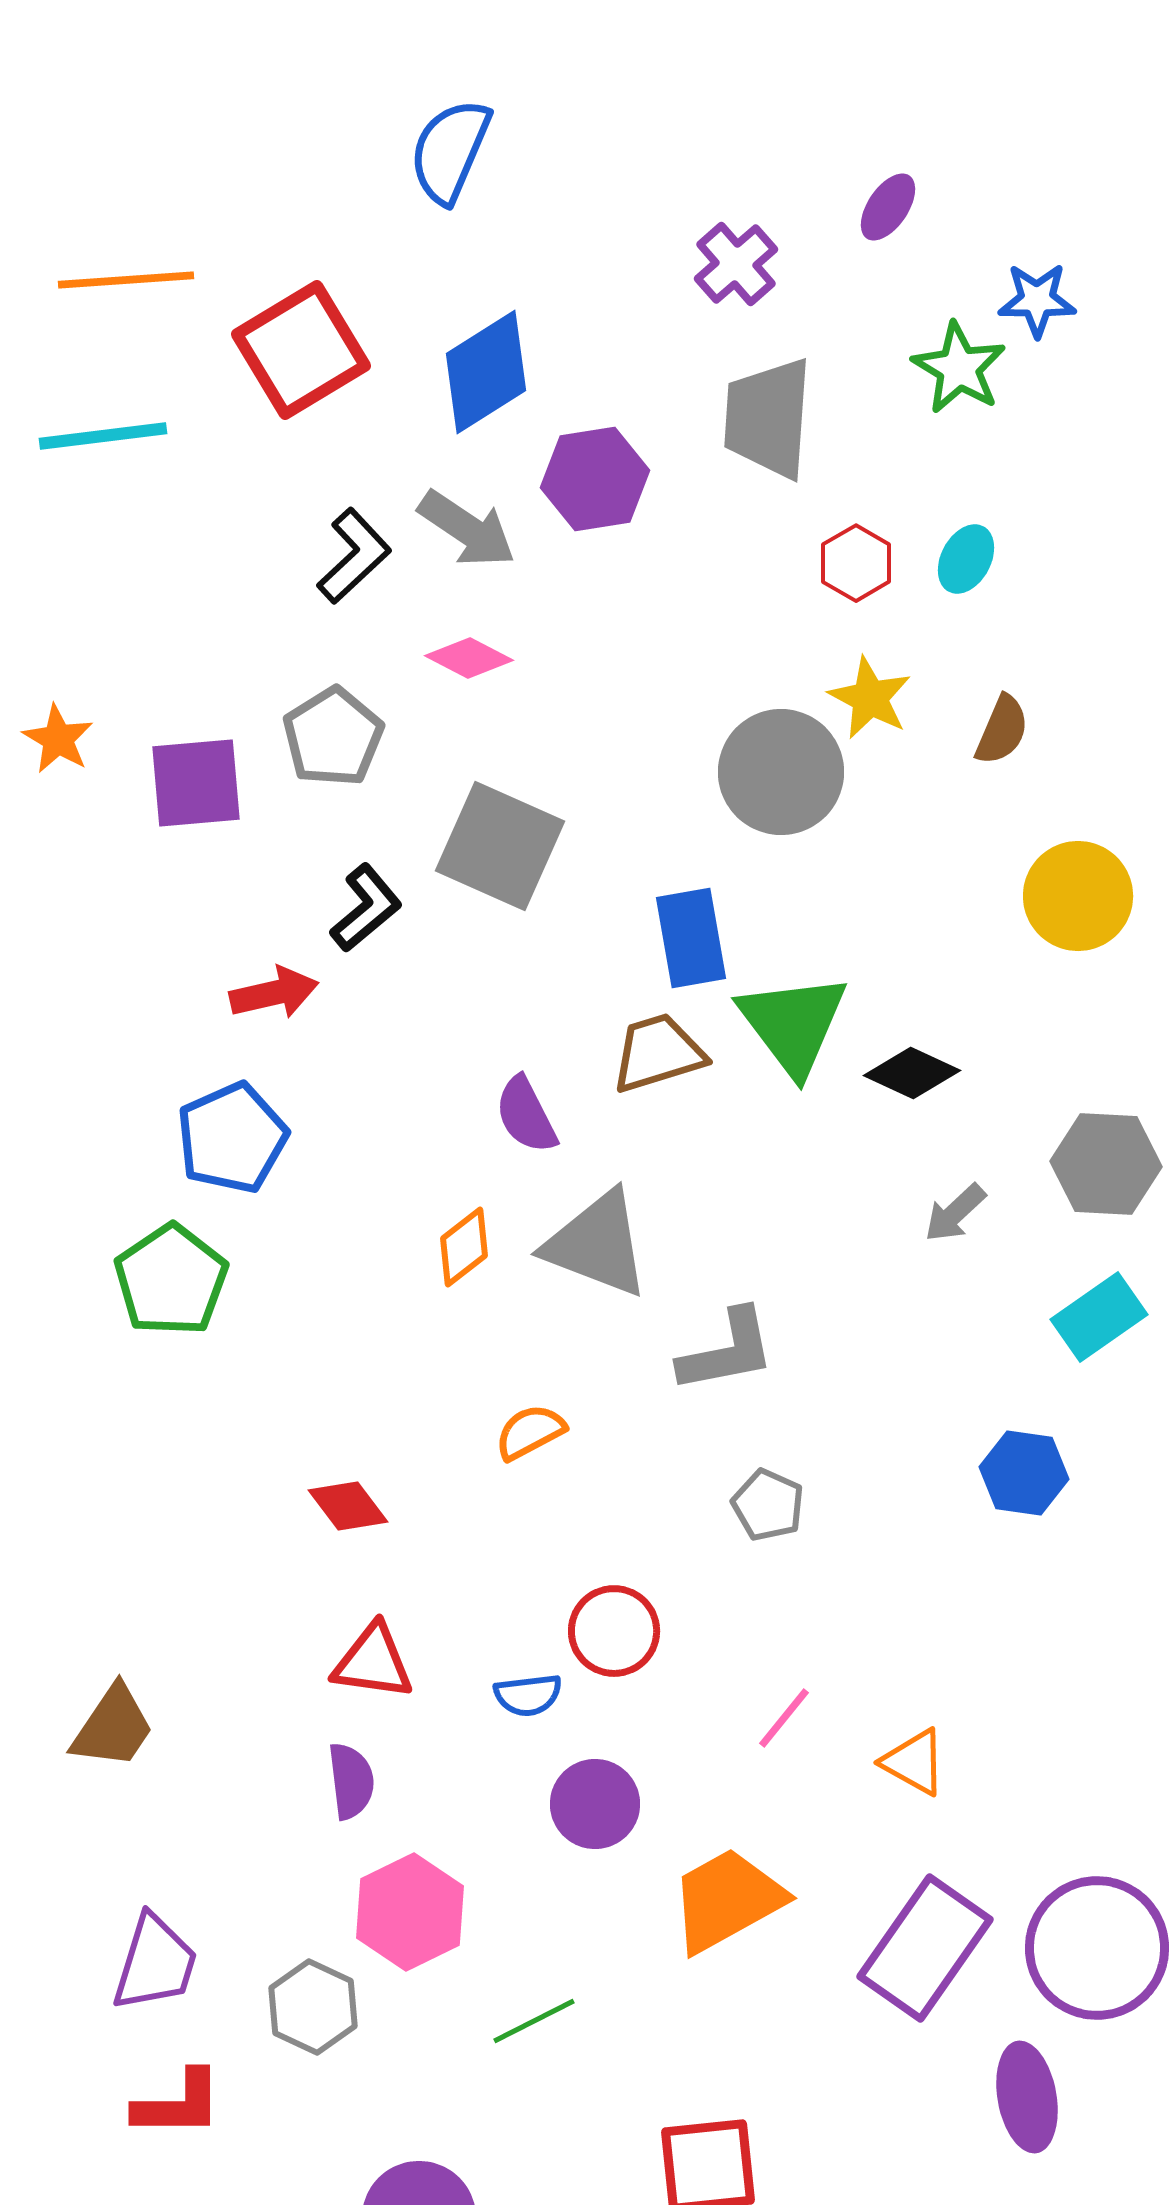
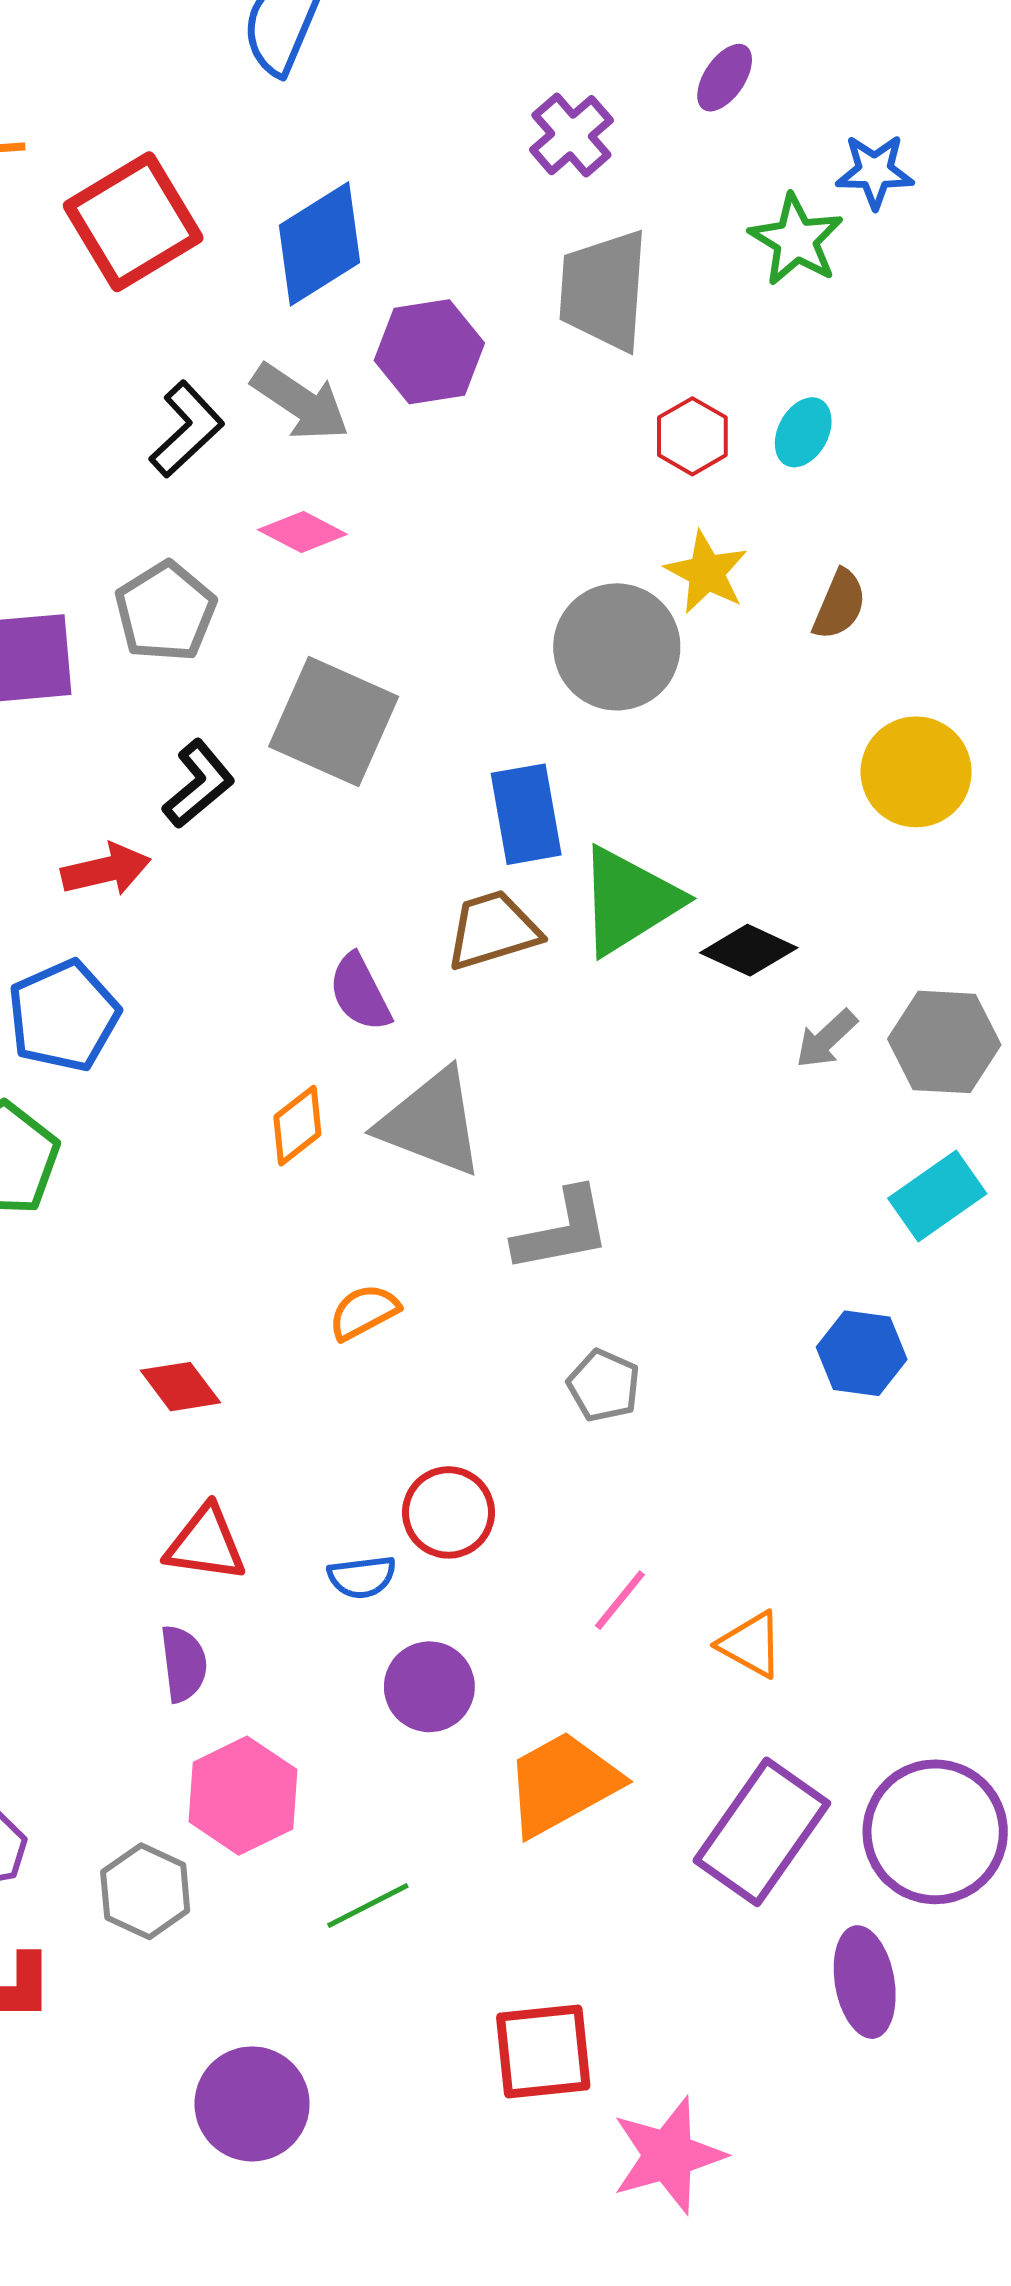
green triangle: (793, 1024) -> (629, 901), turned 35
gray arrow: (955, 1213) -> (826, 1039), moved

